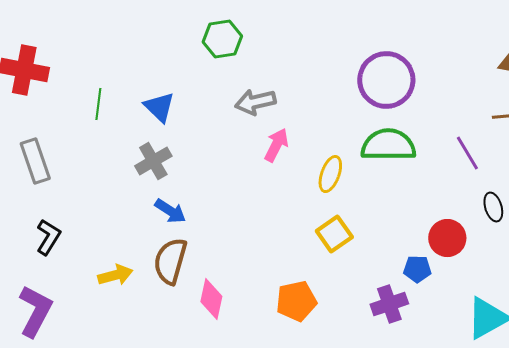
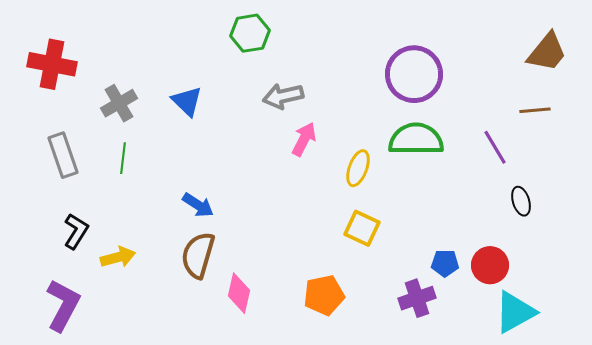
green line: (98, 104) -> (123, 158), moved
gray cross: (153, 161) -> (119, 103), moved
yellow square: (334, 234) -> (362, 228), turned -30
red circle: (447, 238) -> (490, 265), moved
yellow arrow: (115, 275) -> (118, 257), moved

